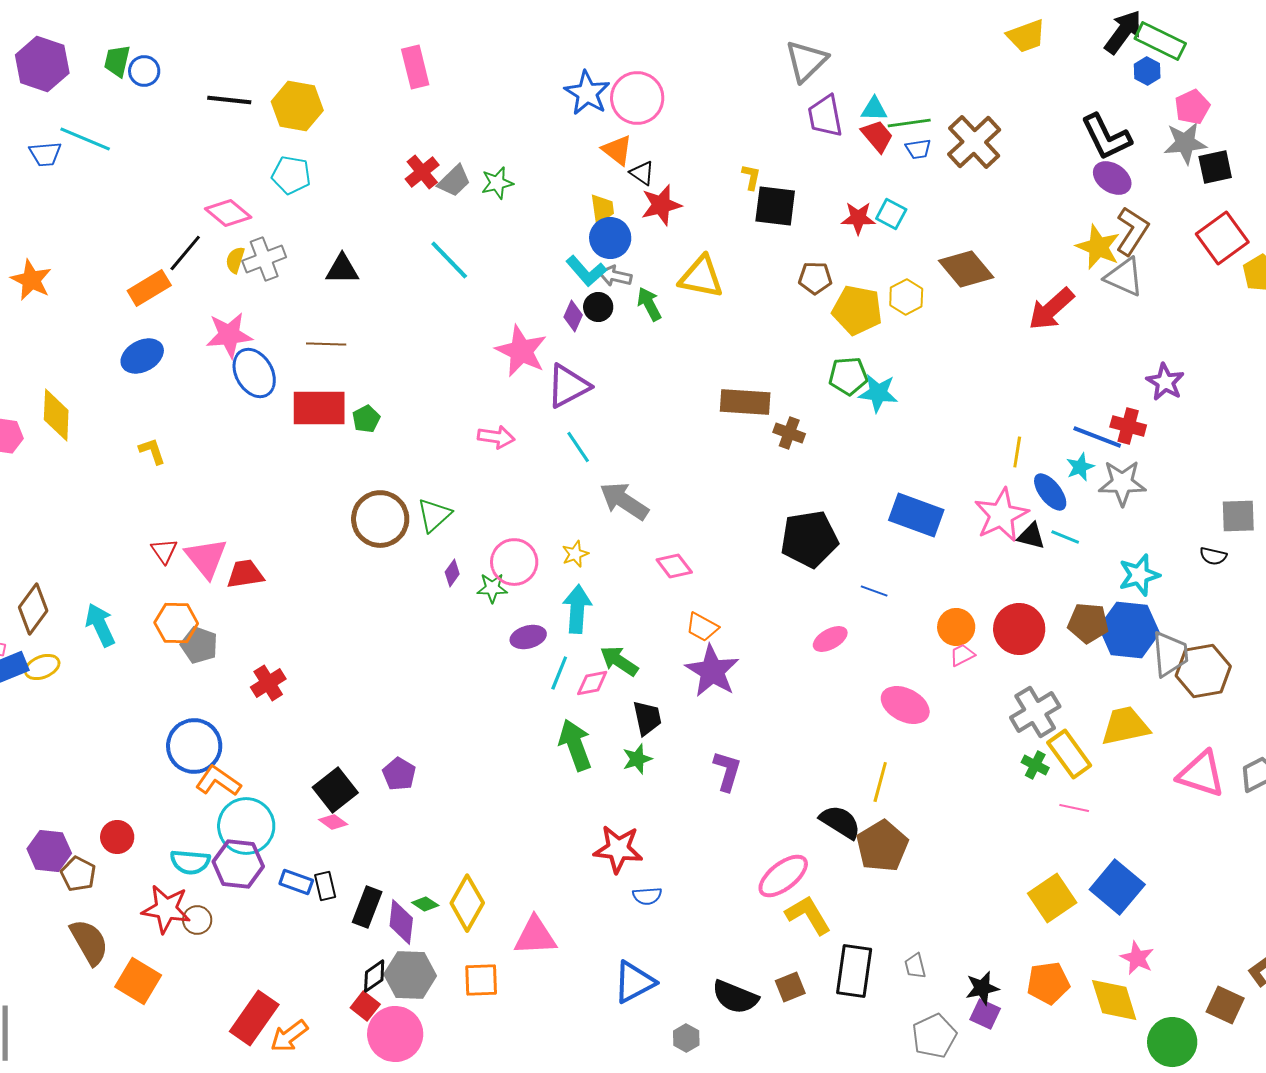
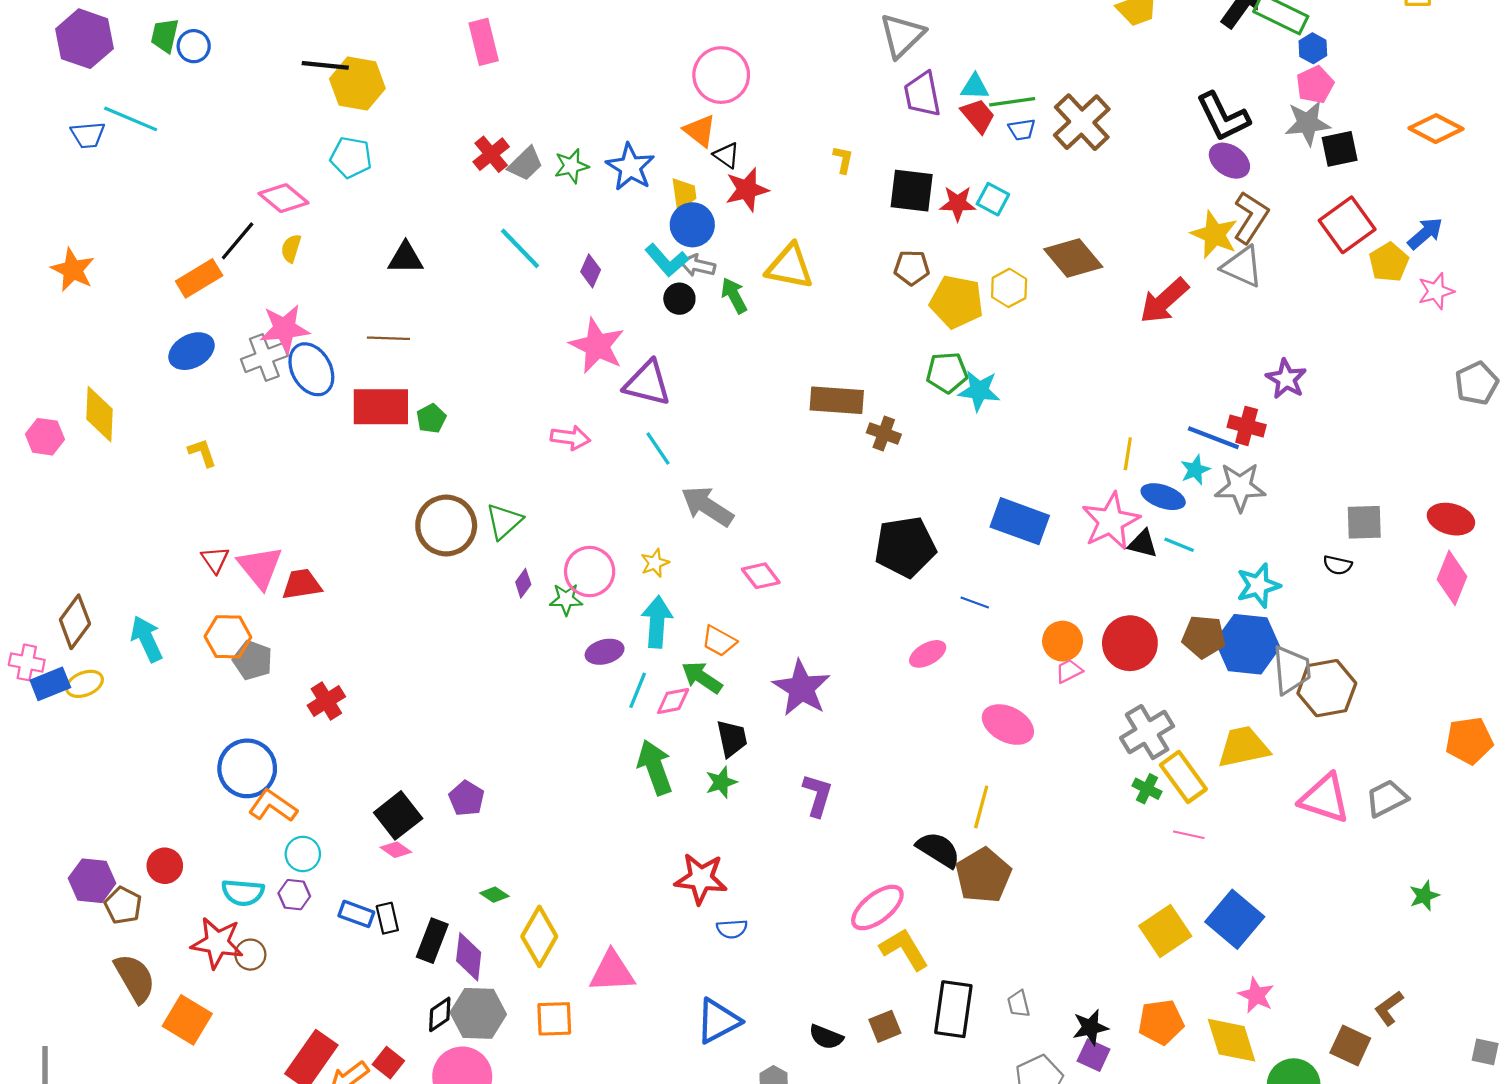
blue hexagon: (1147, 71) -> (1313, 48), moved
blue star: (587, 93) -> (630, 167), moved
black line: (229, 100) -> (325, 65), moved
black square: (775, 206) -> (912, 191), moved
gray cross: (264, 259) -> (264, 358), moved
purple diamond: (573, 316) -> (591, 271), moved
purple triangle: (568, 386) -> (647, 383), turned 42
blue ellipse: (1050, 492) -> (1163, 497), turned -33
orange trapezoid: (702, 627) -> (719, 641), moved
cyan circle: (246, 826) -> (303, 854), size x0.6
purple hexagon: (238, 864) -> (294, 895), size x0.6
green diamond: (425, 904) -> (494, 895), moved
black semicircle: (735, 997) -> (826, 1037), size x0.7
red square: (365, 1006) -> (388, 1063), moved

